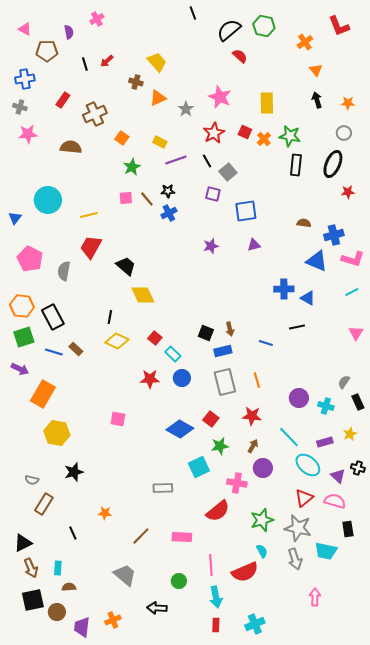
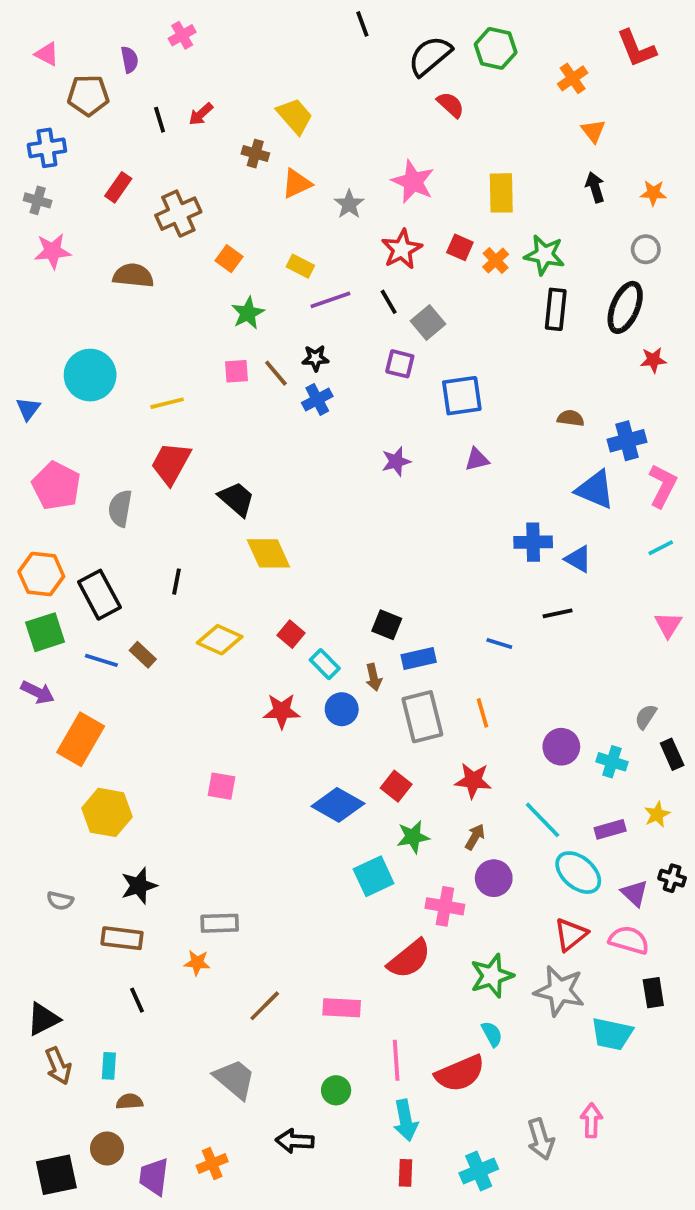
pink L-shape: (353, 259) -> (663, 486), turned -80
black line: (110, 317) -> (176, 582), moved
brown arrow: (230, 329) -> (374, 677), moved
gray rectangle: (163, 488) -> (220, 923), moved
brown rectangle: (44, 504) -> (122, 938), moved, turned 65
gray arrow: (295, 559) -> (541, 1139), moved
black square: (33, 600) -> (56, 1175), moved

